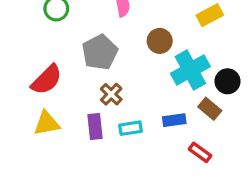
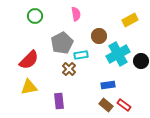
brown rectangle: (210, 109) -> (106, 105), moved
purple rectangle: (95, 127) -> (59, 101), moved
cyan rectangle: (131, 128) -> (81, 55), moved

